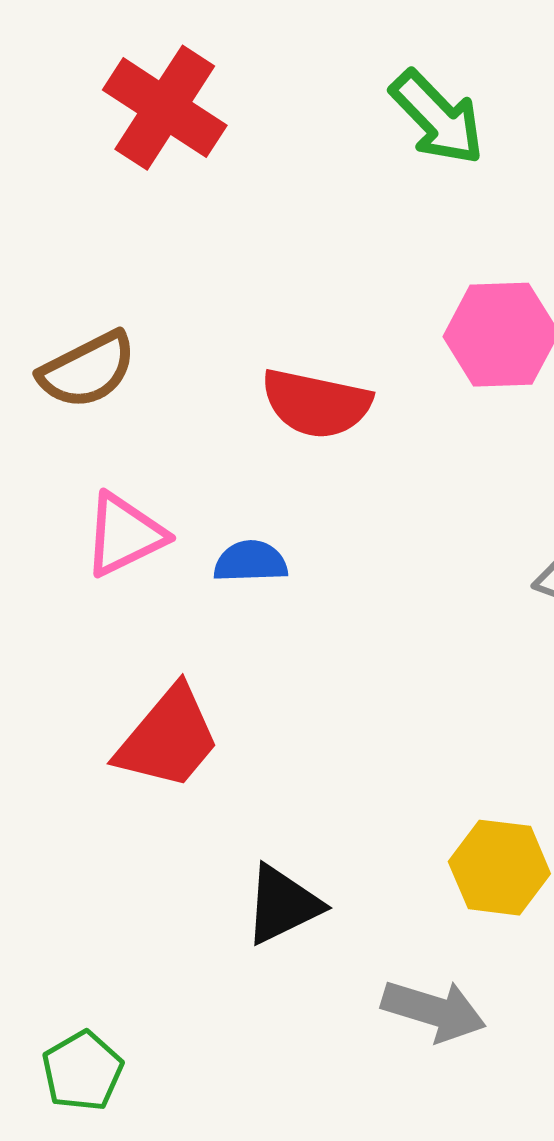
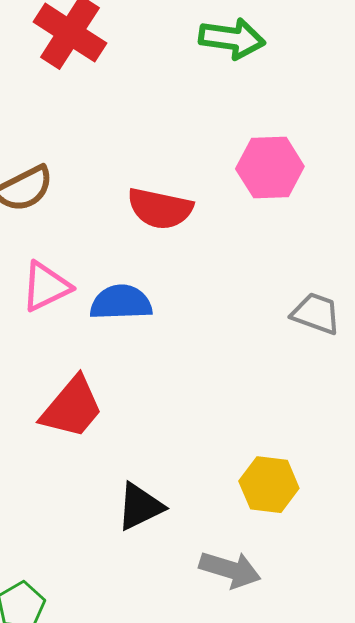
green arrow: (437, 118) -> (232, 39), turned -38
blue semicircle: (251, 562) -> (121, 303), size x1.4

